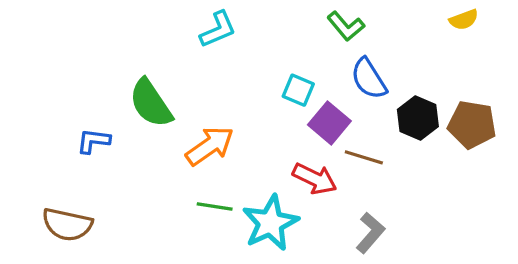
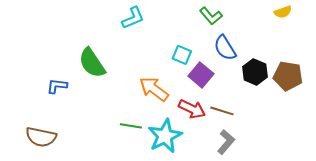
orange arrow: (210, 146) -> (154, 89), moved, turned -108
brown line: (364, 157) -> (222, 111), moved

